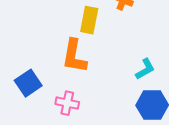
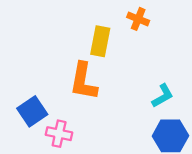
pink cross: (67, 103) -> (59, 134), moved

